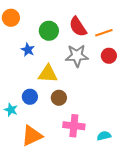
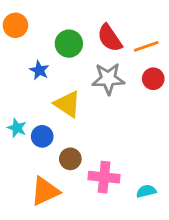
yellow triangle: (48, 74) -> (67, 104), turned 30
brown circle: (59, 98) -> (70, 159), moved
cyan star: (11, 110) -> (17, 128), moved

